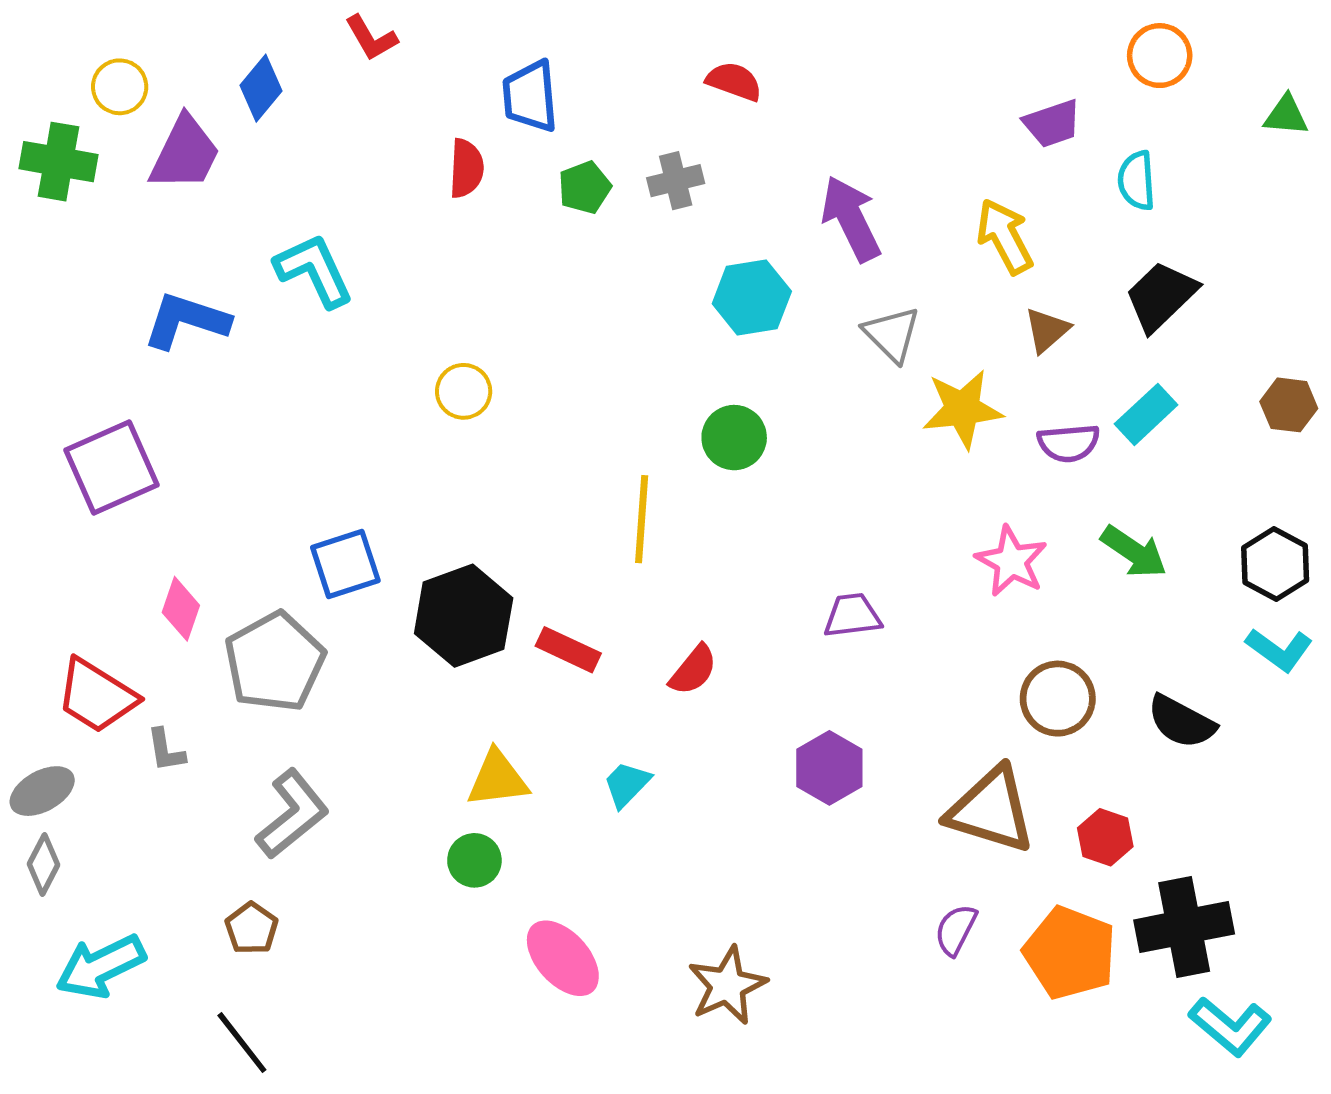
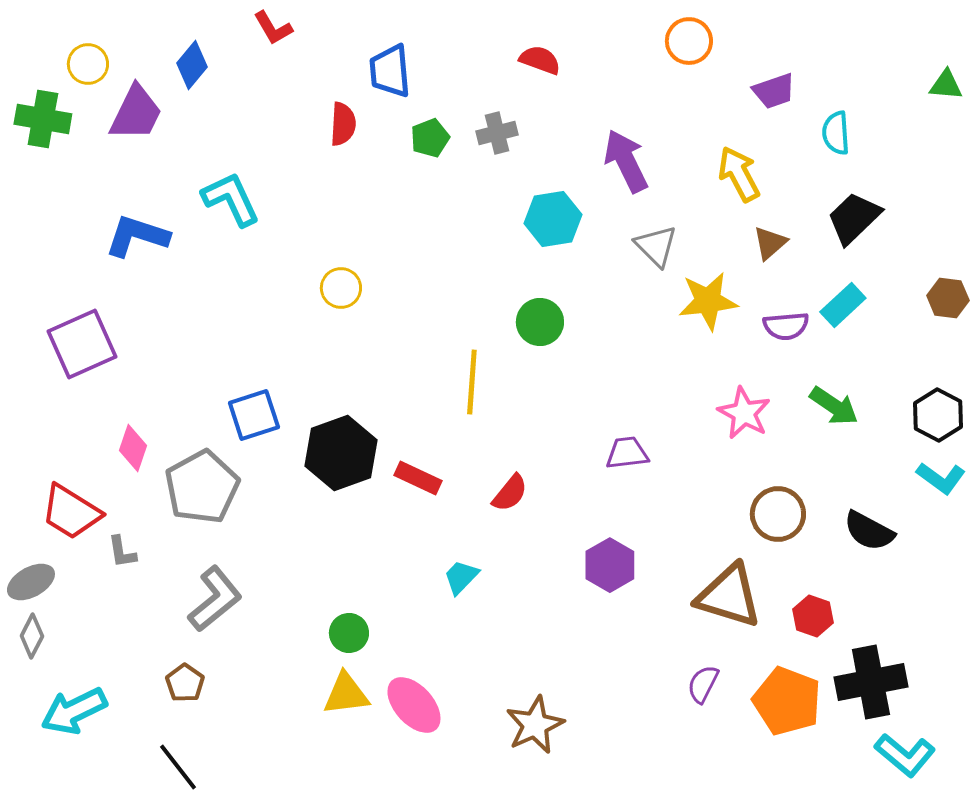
orange circle: (1160, 56) -> (689, 41), moved
yellow triangle: (498, 779) -> (346, 694), moved

